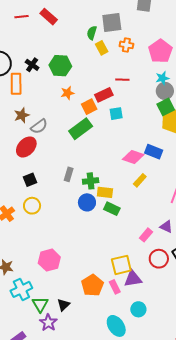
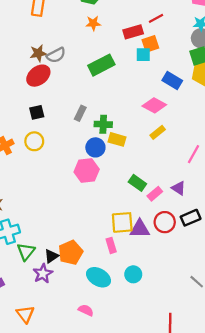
red line: (122, 80) -> (156, 18), turned -40
orange square: (89, 107) -> (150, 44), moved
brown star: (22, 115) -> (38, 53), moved
blue rectangle: (154, 152) -> (172, 81), moved
green rectangle: (112, 209) -> (137, 183), moved
pink hexagon: (49, 260) -> (87, 171), moved
purple triangle: (133, 279) -> (140, 229), moved
orange pentagon: (92, 285) -> (71, 252), moved
purple star: (48, 323) -> (43, 274), moved
cyan ellipse: (116, 326) -> (98, 277), moved, turned -35

